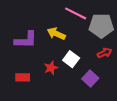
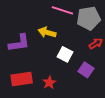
red star: (51, 68) -> (49, 83), moved
red rectangle: (23, 77) -> (22, 79), size x1.5

